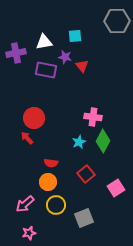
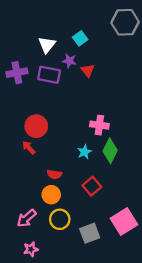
cyan square: (75, 36) -> (80, 38), turned -32
white triangle: (44, 42) -> (47, 45), turned -42
purple cross: (16, 53) -> (17, 73), moved
pink square: (116, 188) -> (124, 221), moved, size x1.4

